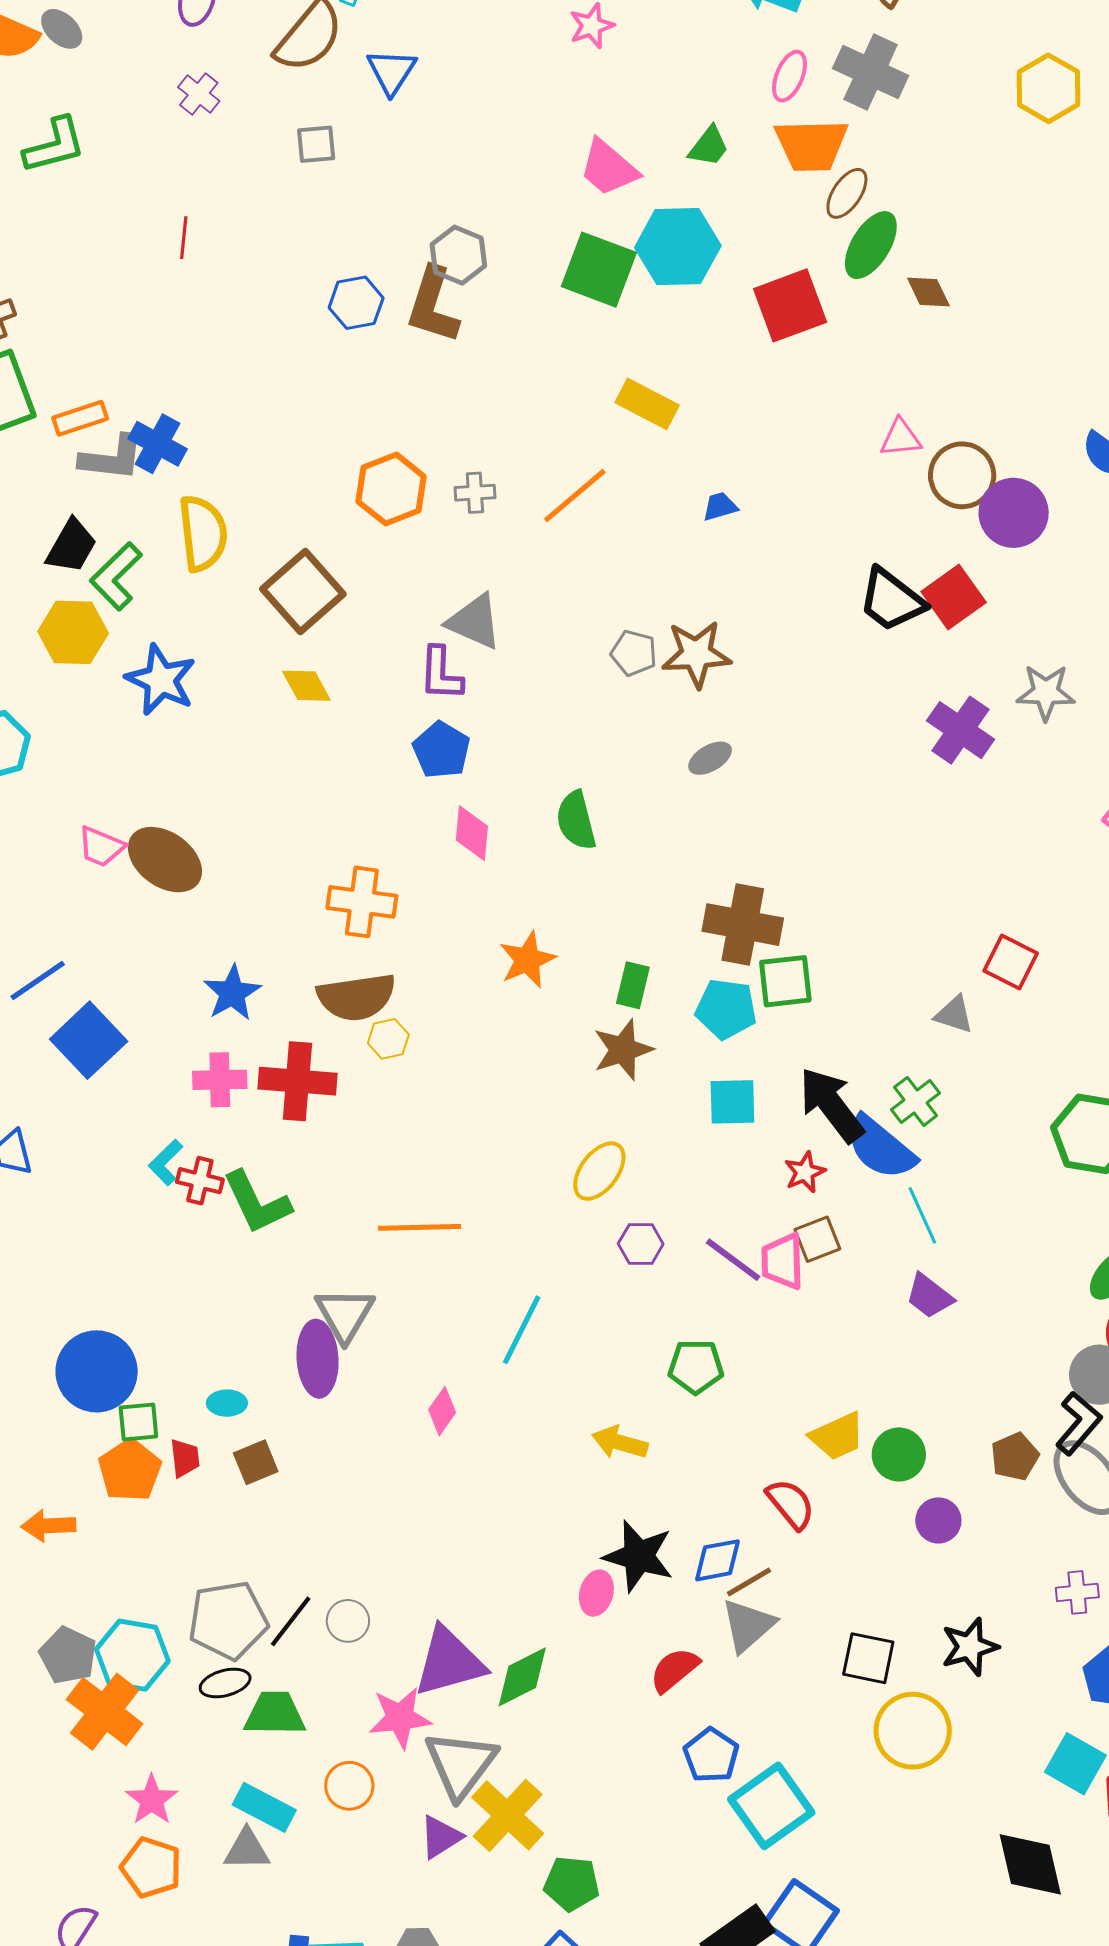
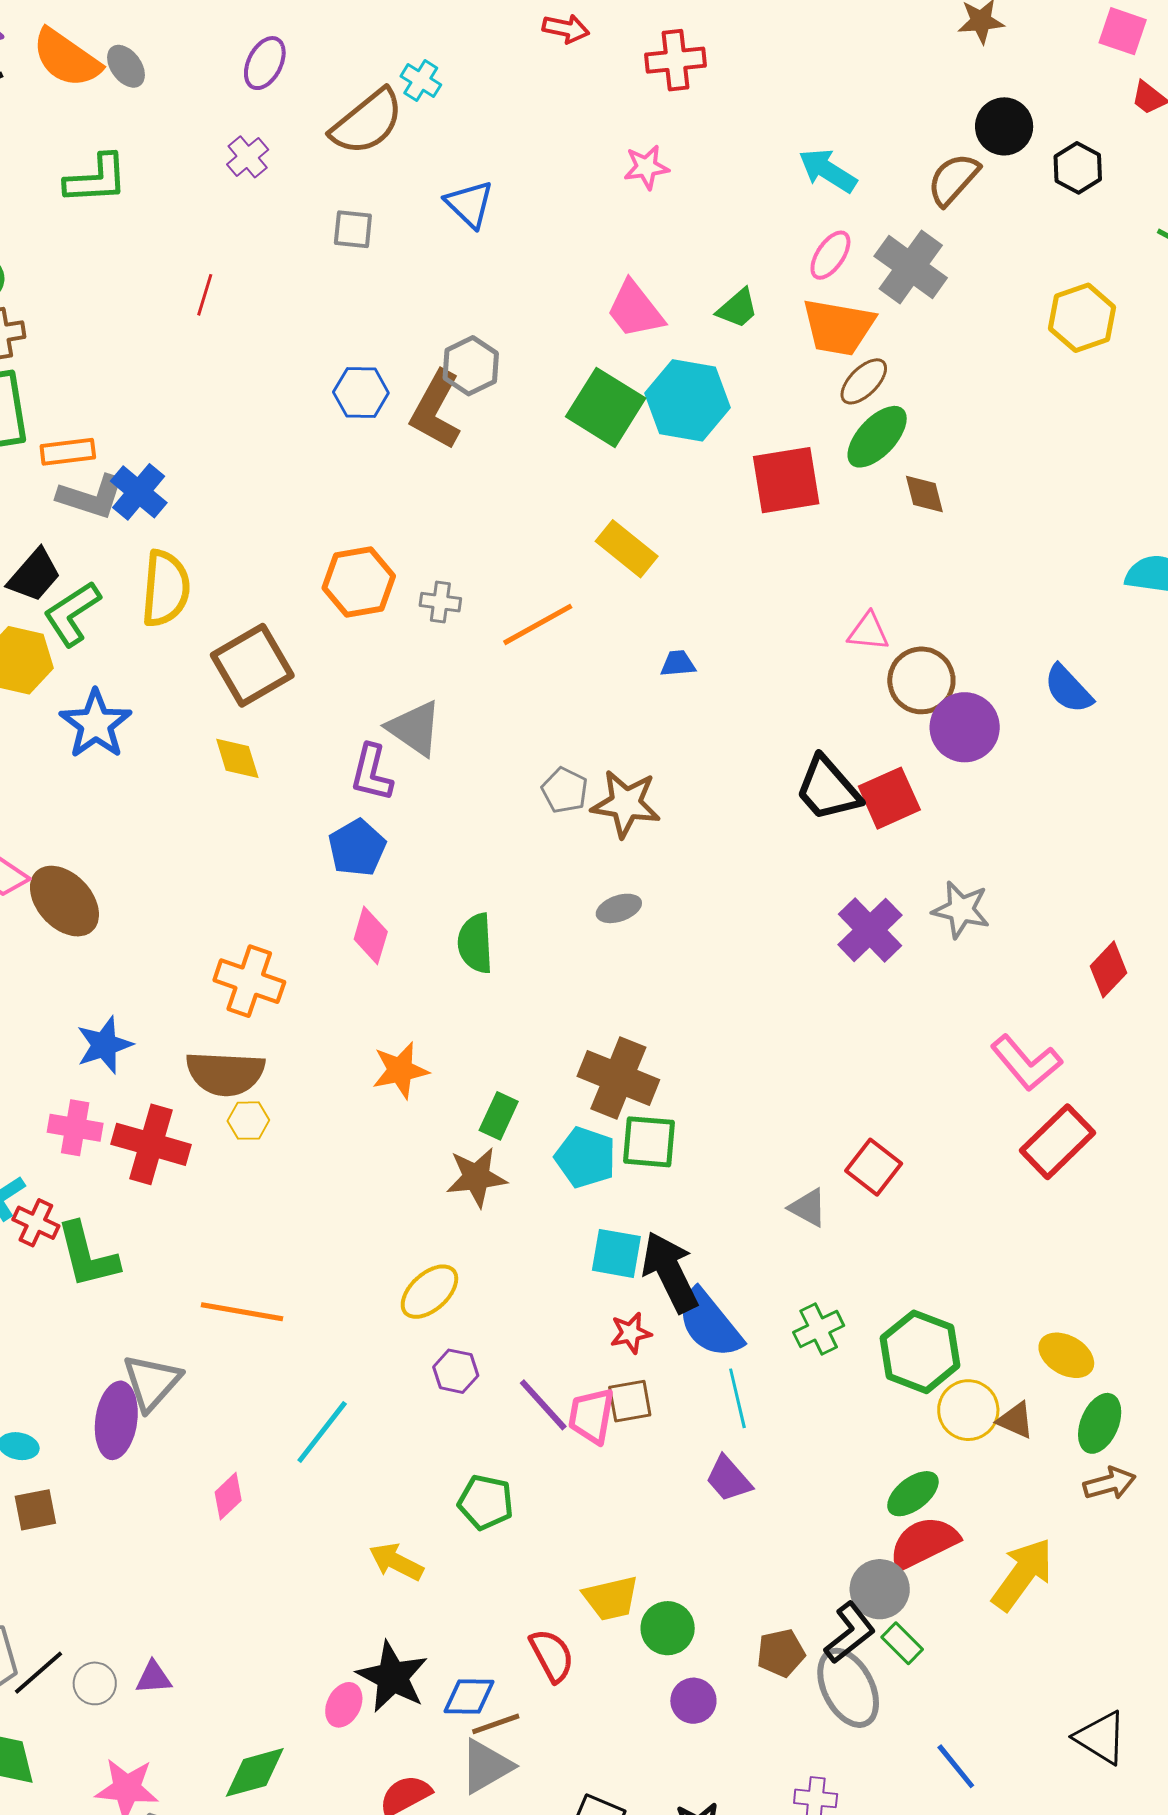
blue triangle: (391, 71) -> (469, 204), moved, turned -30
green cross: (916, 1101) -> (819, 1329), moved
cyan square: (732, 1102) -> (616, 1253), moved
purple triangle: (449, 1662) -> (153, 1677), moved, size x0.5

